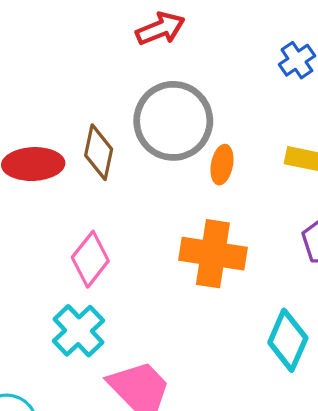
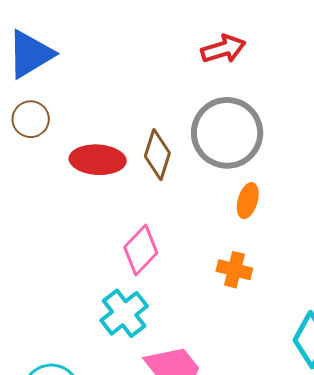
orange ellipse: (222, 165) -> (248, 201), moved
orange cross: (213, 254) -> (234, 270), moved, size x0.6

